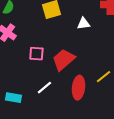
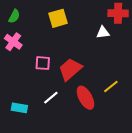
white triangle: (83, 24) -> (103, 33), moved
red ellipse: (78, 88) -> (85, 98), turned -35

